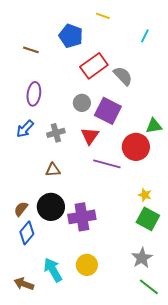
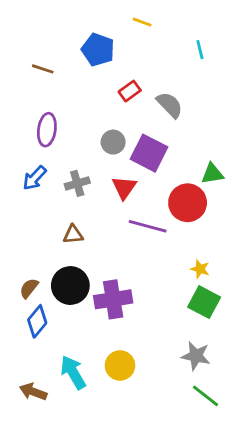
cyan line: (145, 36) -> (200, 50), turned -40
red rectangle: (94, 66) -> (130, 91), size x0.6
gray star: (142, 258) -> (196, 356), turned -30

